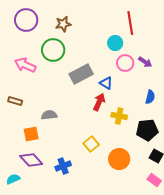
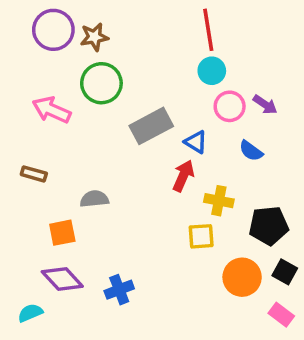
red line: (130, 23) -> (208, 30), moved
brown star: (63, 24) -> (94, 37), moved
blue semicircle: (150, 97) -> (251, 151), moved, turned 112
yellow square: (91, 144) -> (201, 236), moved, turned 35
orange circle: (119, 159) -> (242, 277), moved

